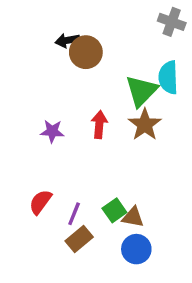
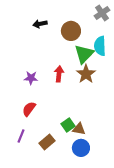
gray cross: (172, 22) -> (102, 13), turned 35
brown circle: (86, 52) -> (71, 31), moved
red semicircle: (40, 202) -> (29, 109), moved
purple line: (74, 214) -> (21, 136), moved

